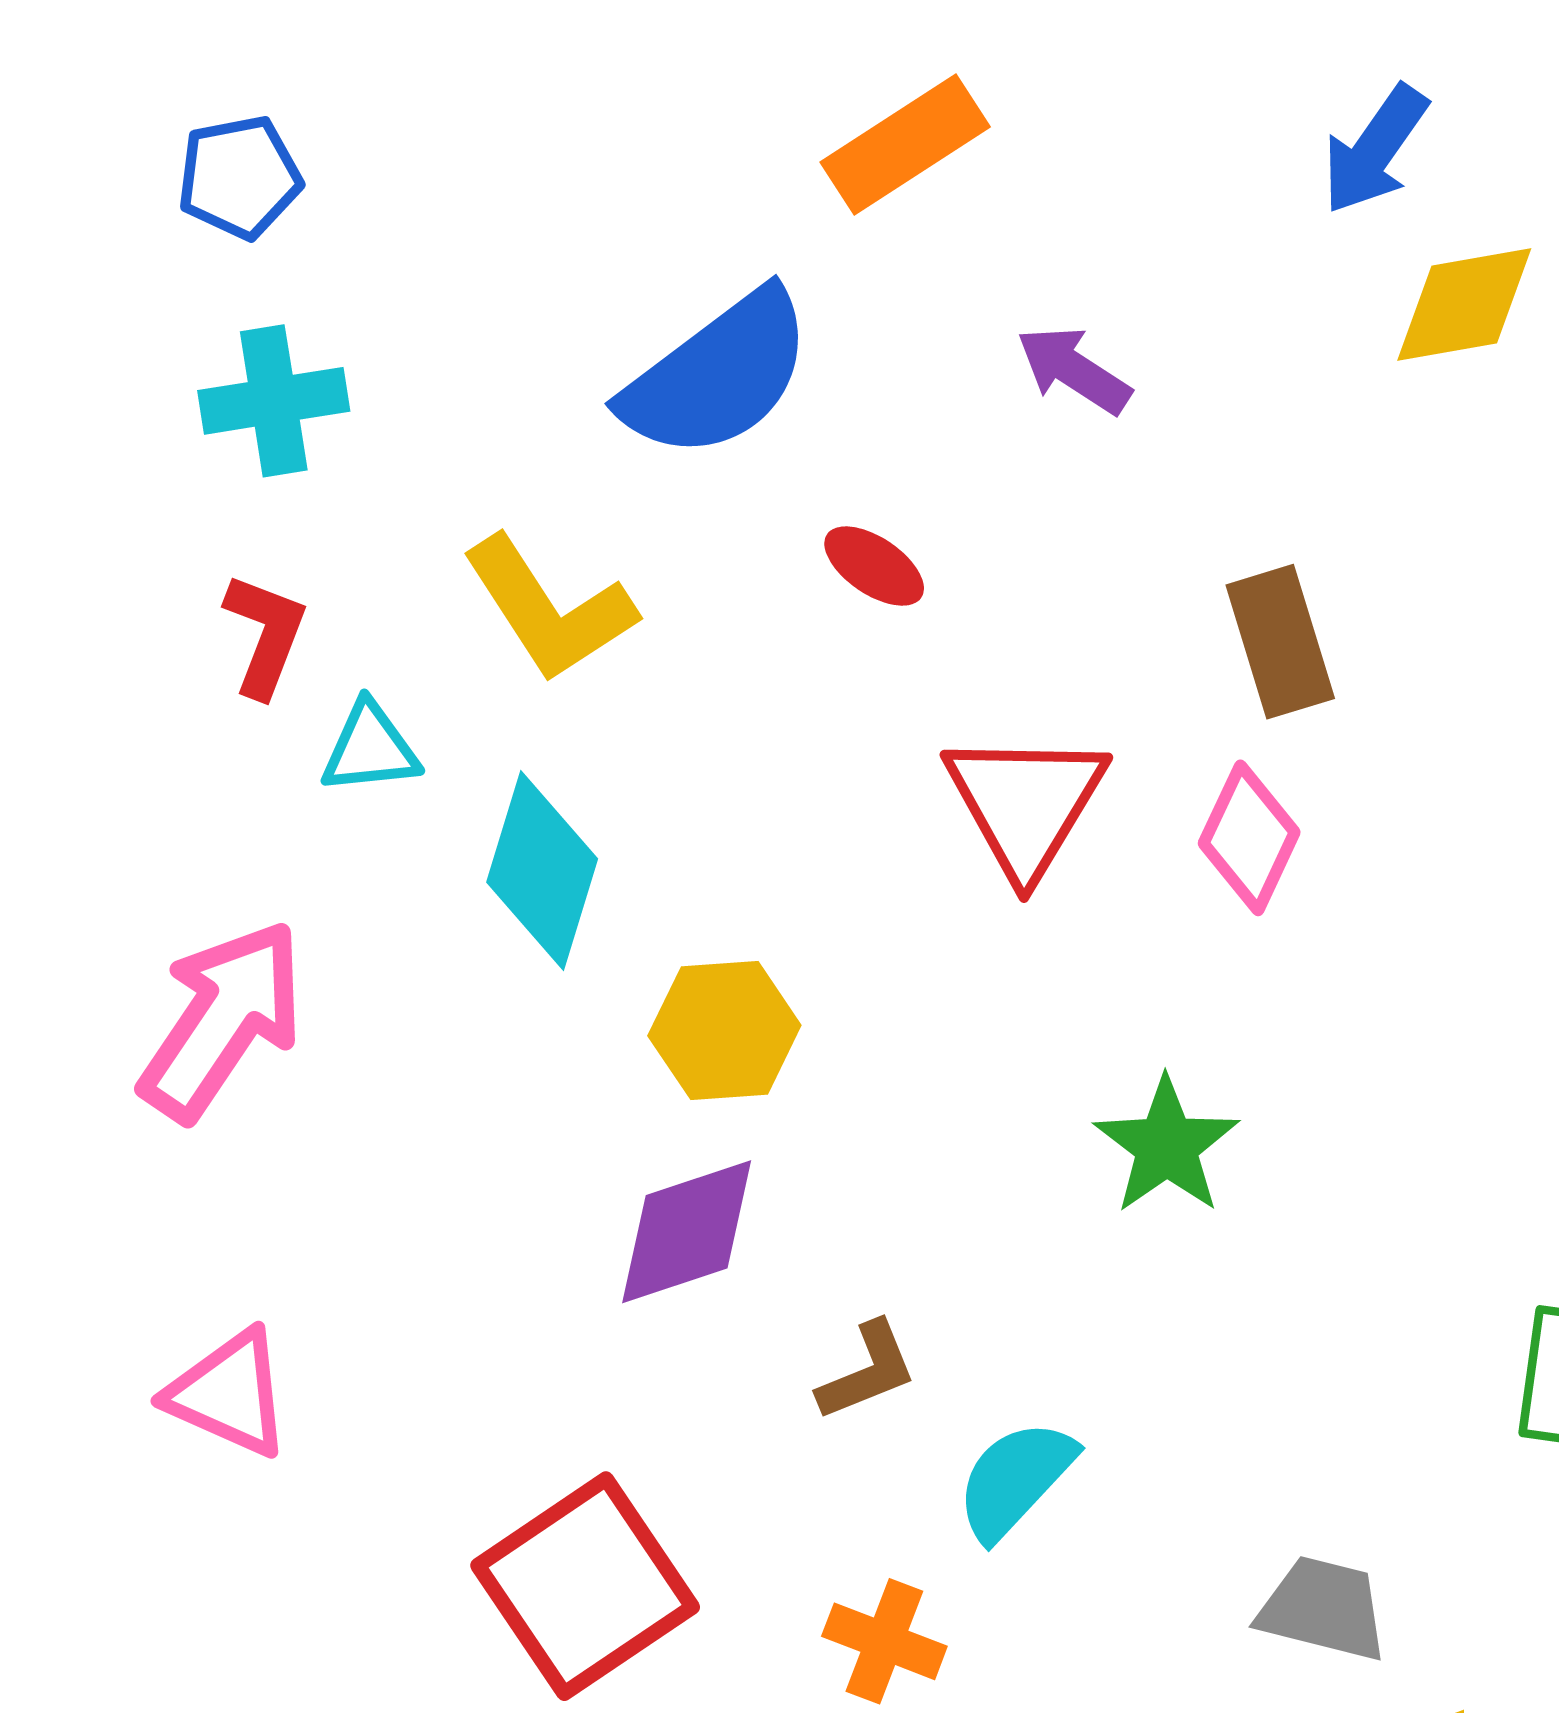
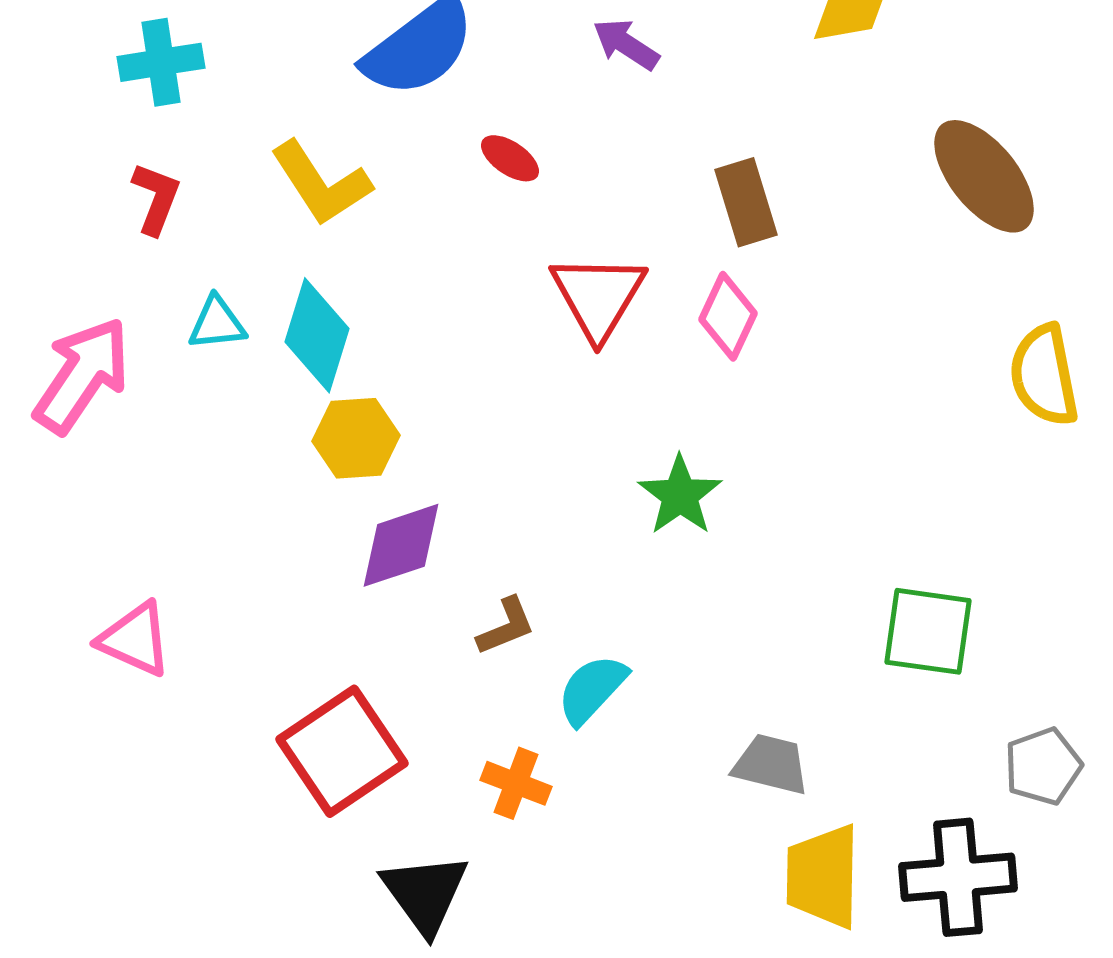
cyan triangle: (370, 748) -> (217, 323), moved
pink arrow: (222, 1020) -> (82, 375), moved
yellow hexagon: (724, 1031) -> (356, 438), moved

